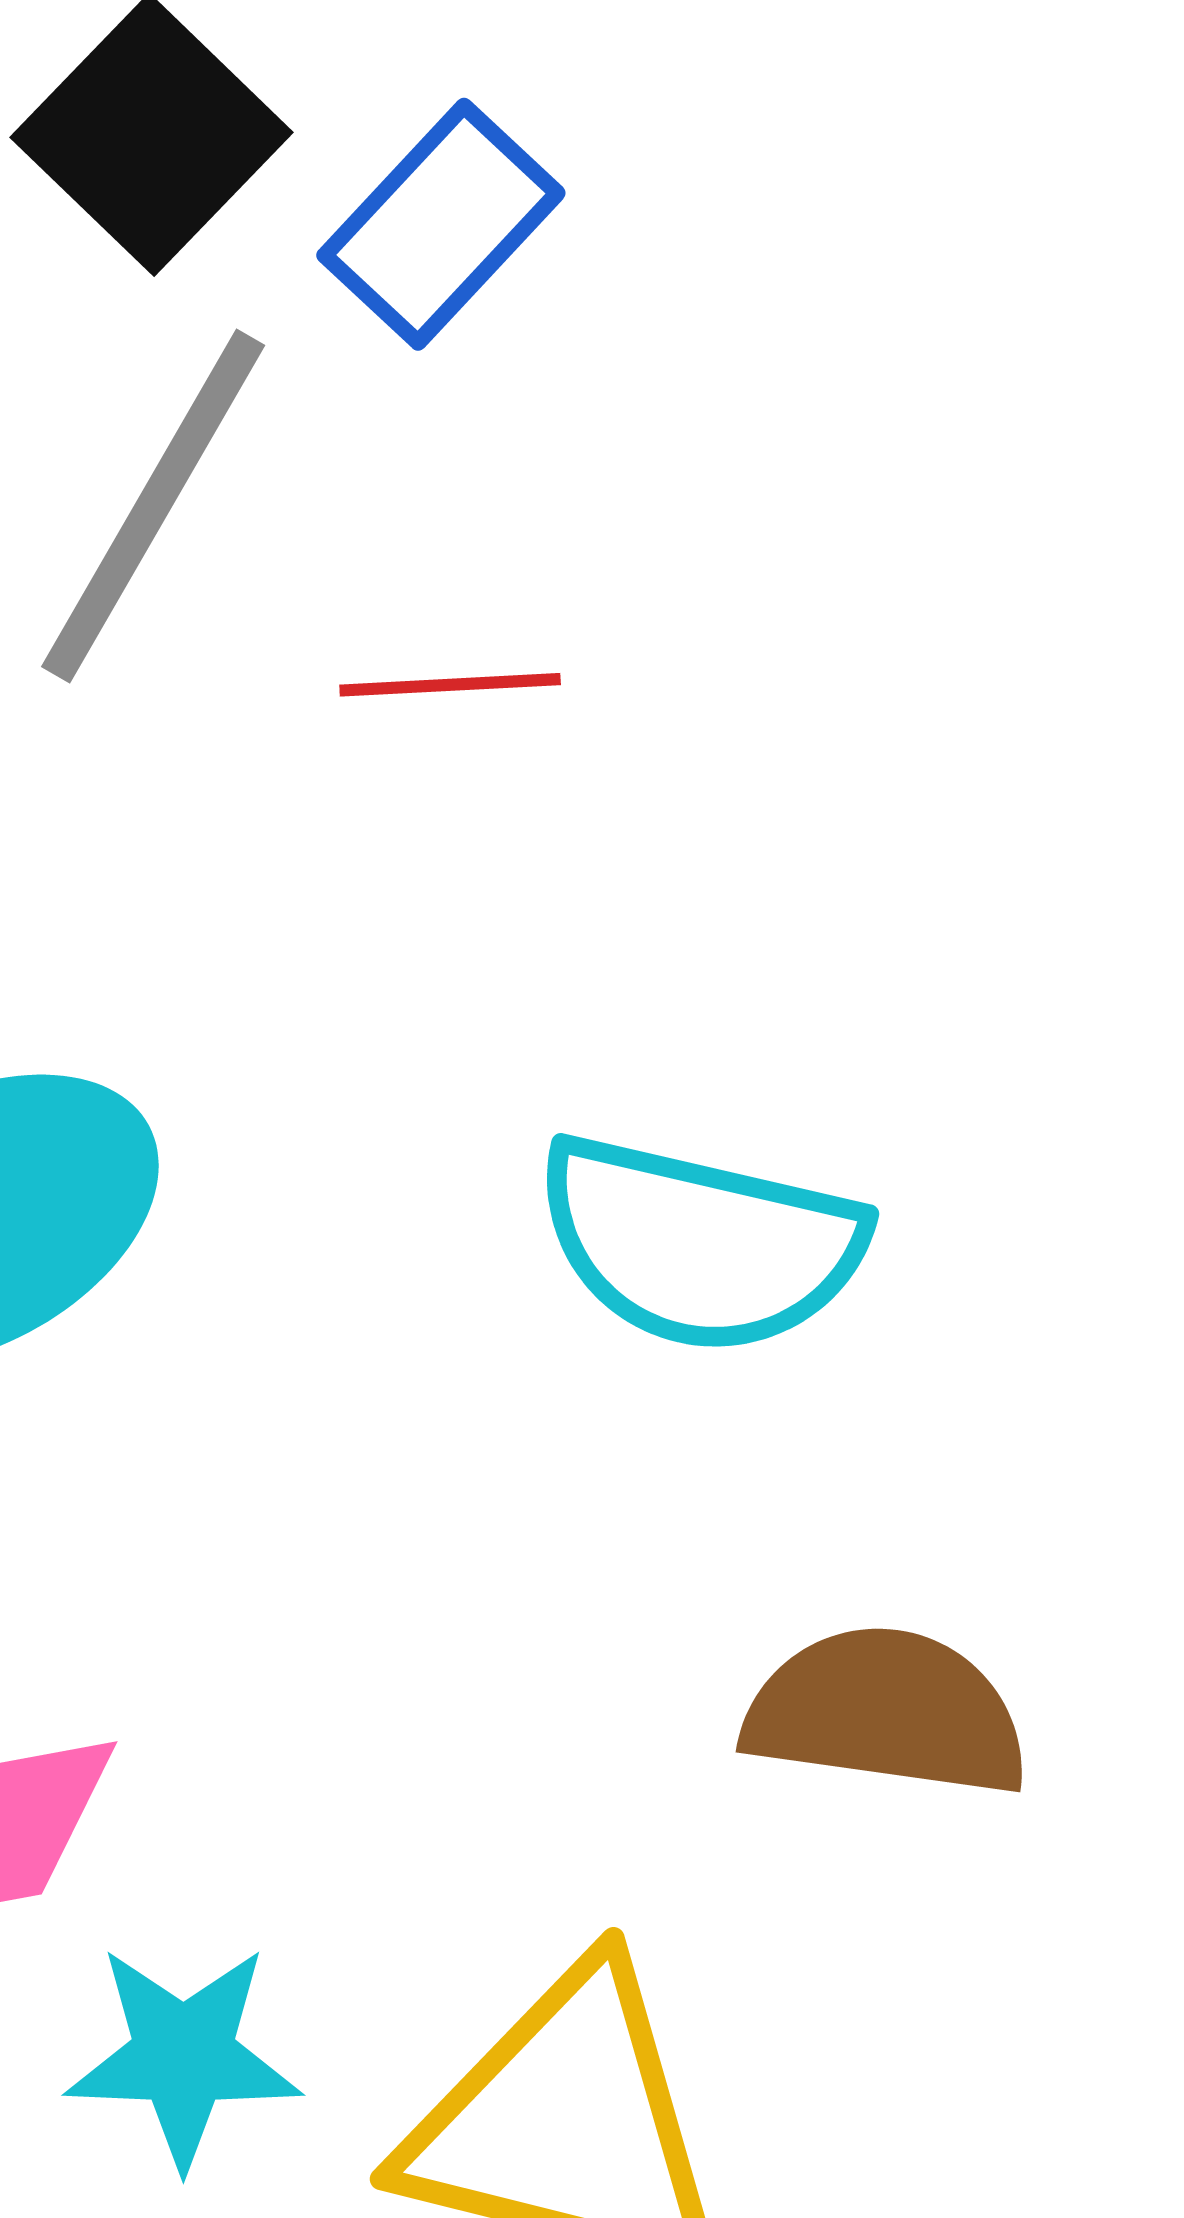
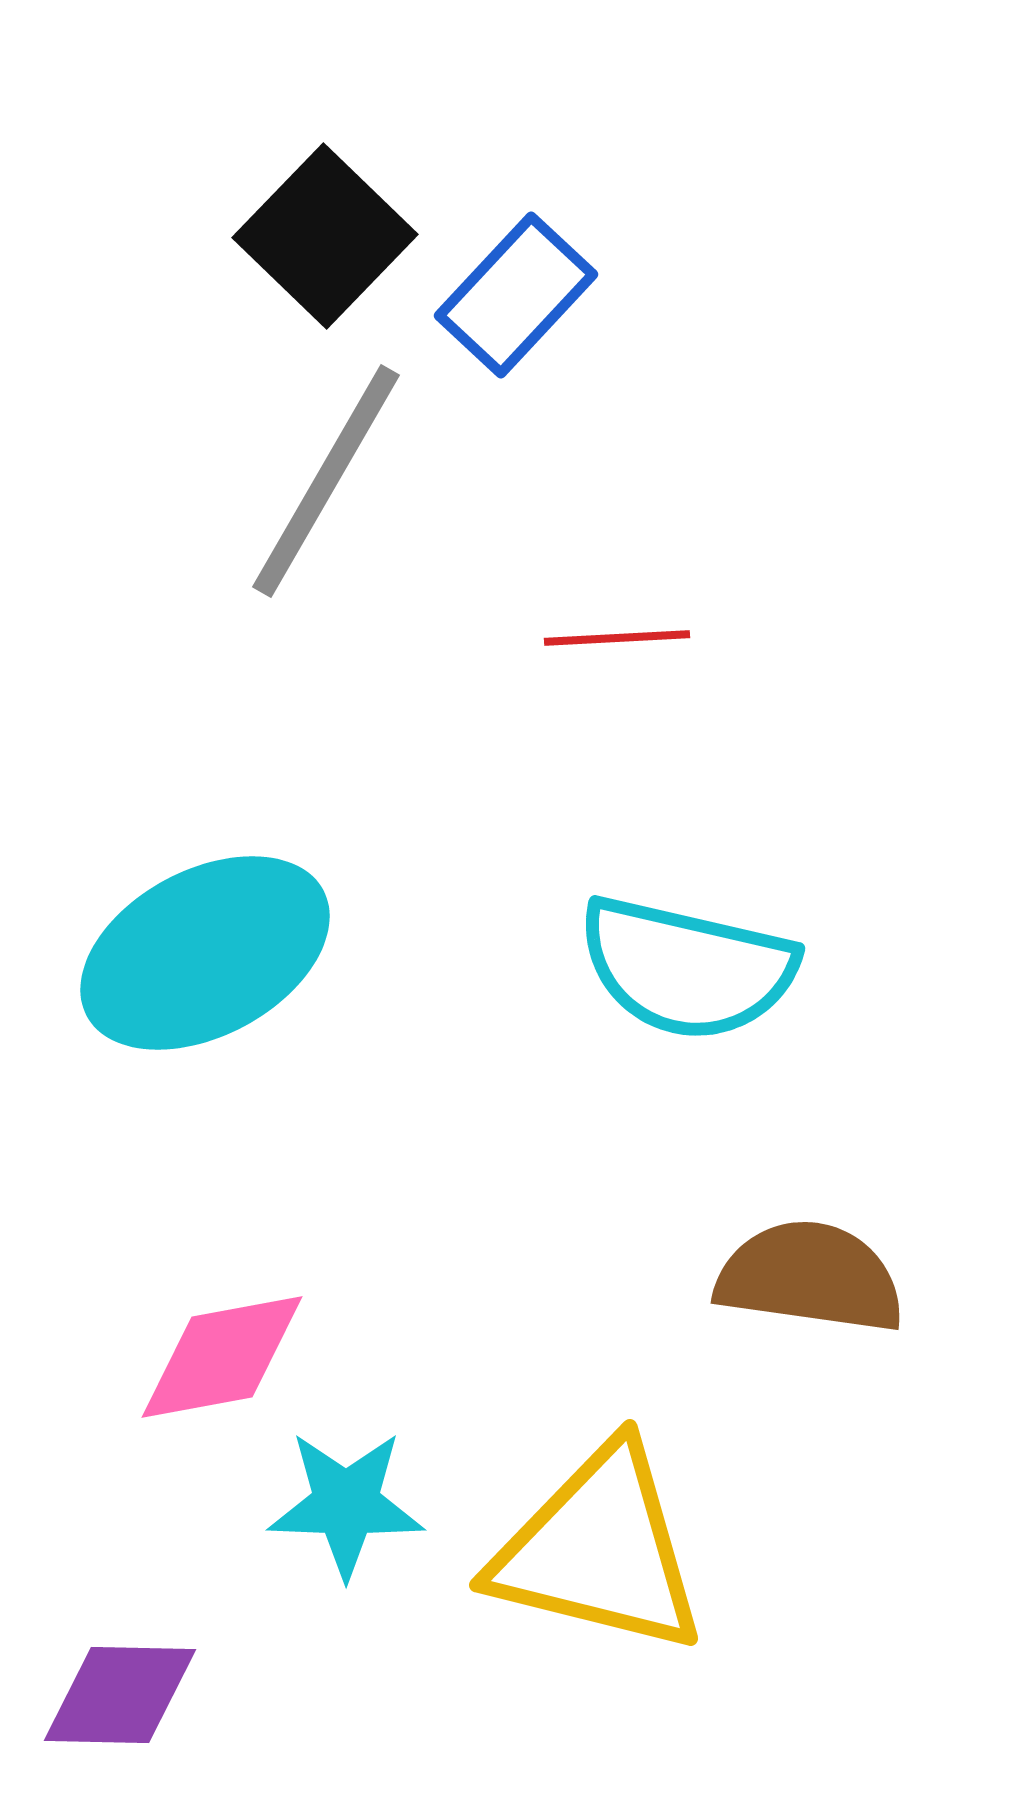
red line: (450, 685) -> (617, 638), moved

